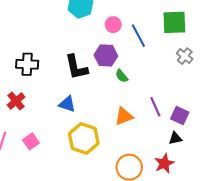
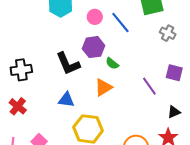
orange triangle: (124, 116) -> (103, 87), moved
purple square: (180, 116) -> (174, 73), moved

